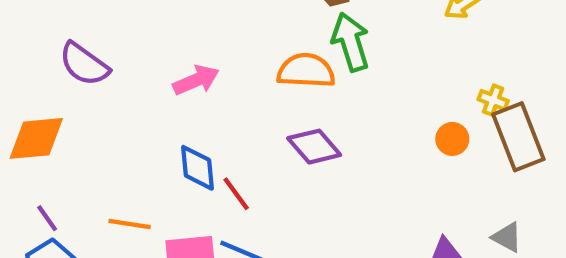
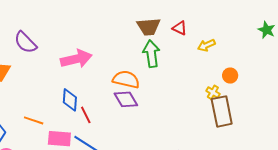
orange semicircle: (306, 71) -> (126, 79), moved
pink arrow: (196, 80) -> (76, 59), size x1.4
orange circle: (452, 139) -> (230, 76), moved

